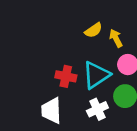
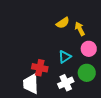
cyan triangle: (96, 75) -> (65, 57), size x0.6
red cross: (66, 76) -> (40, 68), moved

